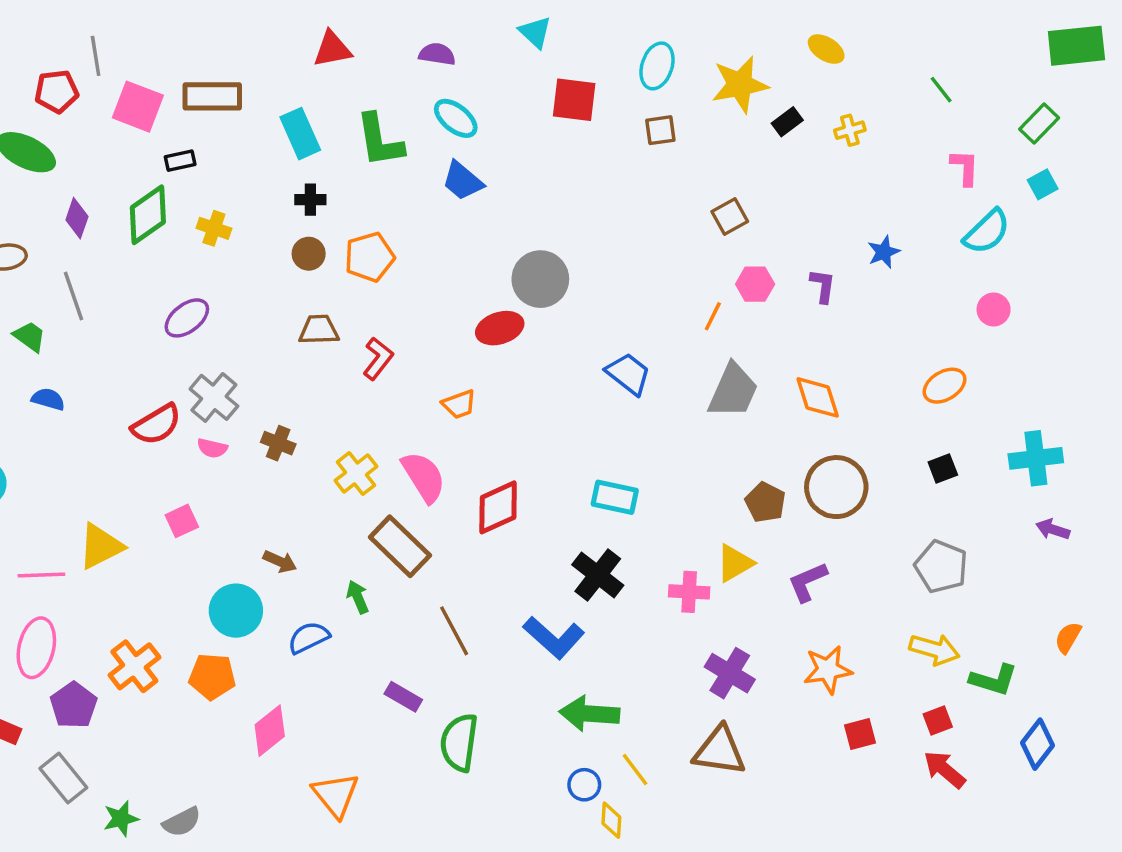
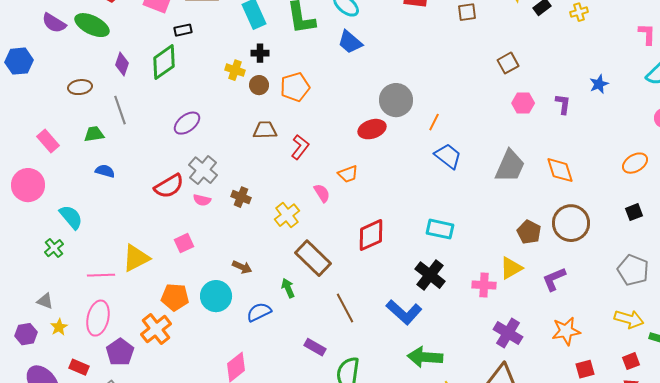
yellow cross: (214, 228) -> (235, 70), moved
orange line: (713, 316) -> (434, 122), moved
green trapezoid: (30, 337) -> (94, 134), turned -45
pink semicircle: (424, 477) -> (322, 193), moved, size x0.6
orange pentagon: (212, 676) -> (175, 297), moved

